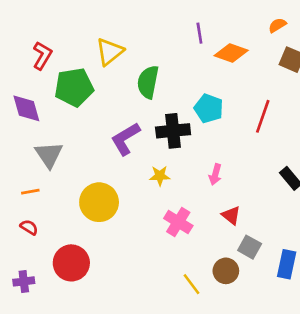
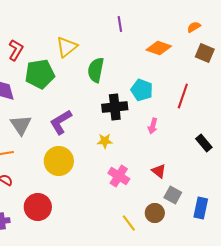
purple line: (199, 33) -> (120, 24), moved
purple L-shape: (125, 139) -> (61, 122), moved
pink arrow: (215, 174) -> (153, 126), moved

